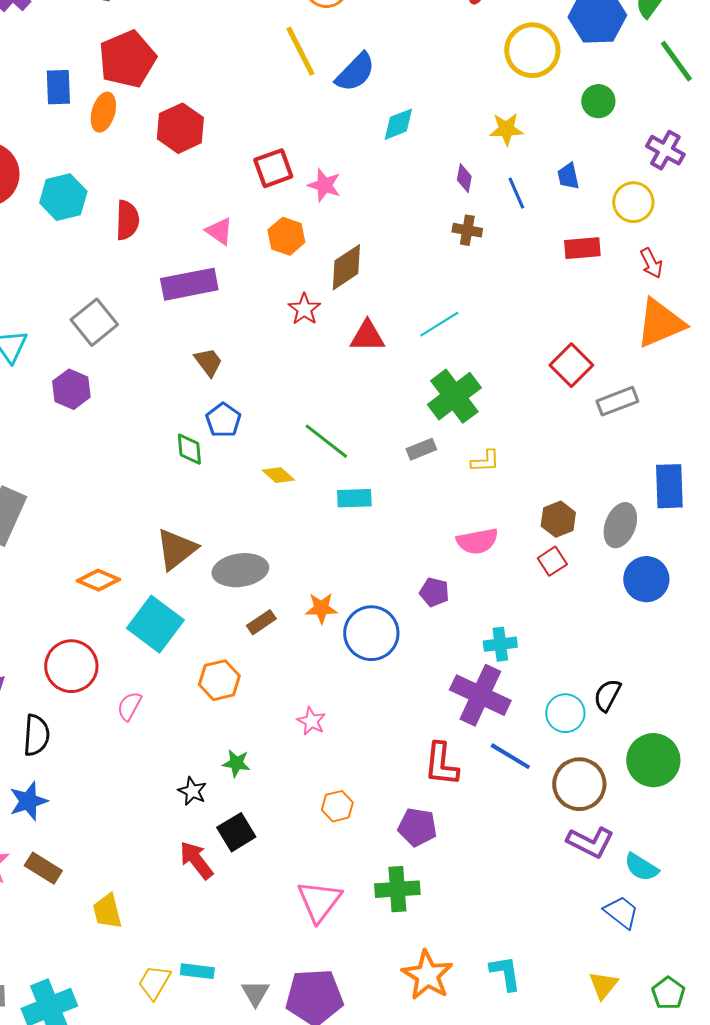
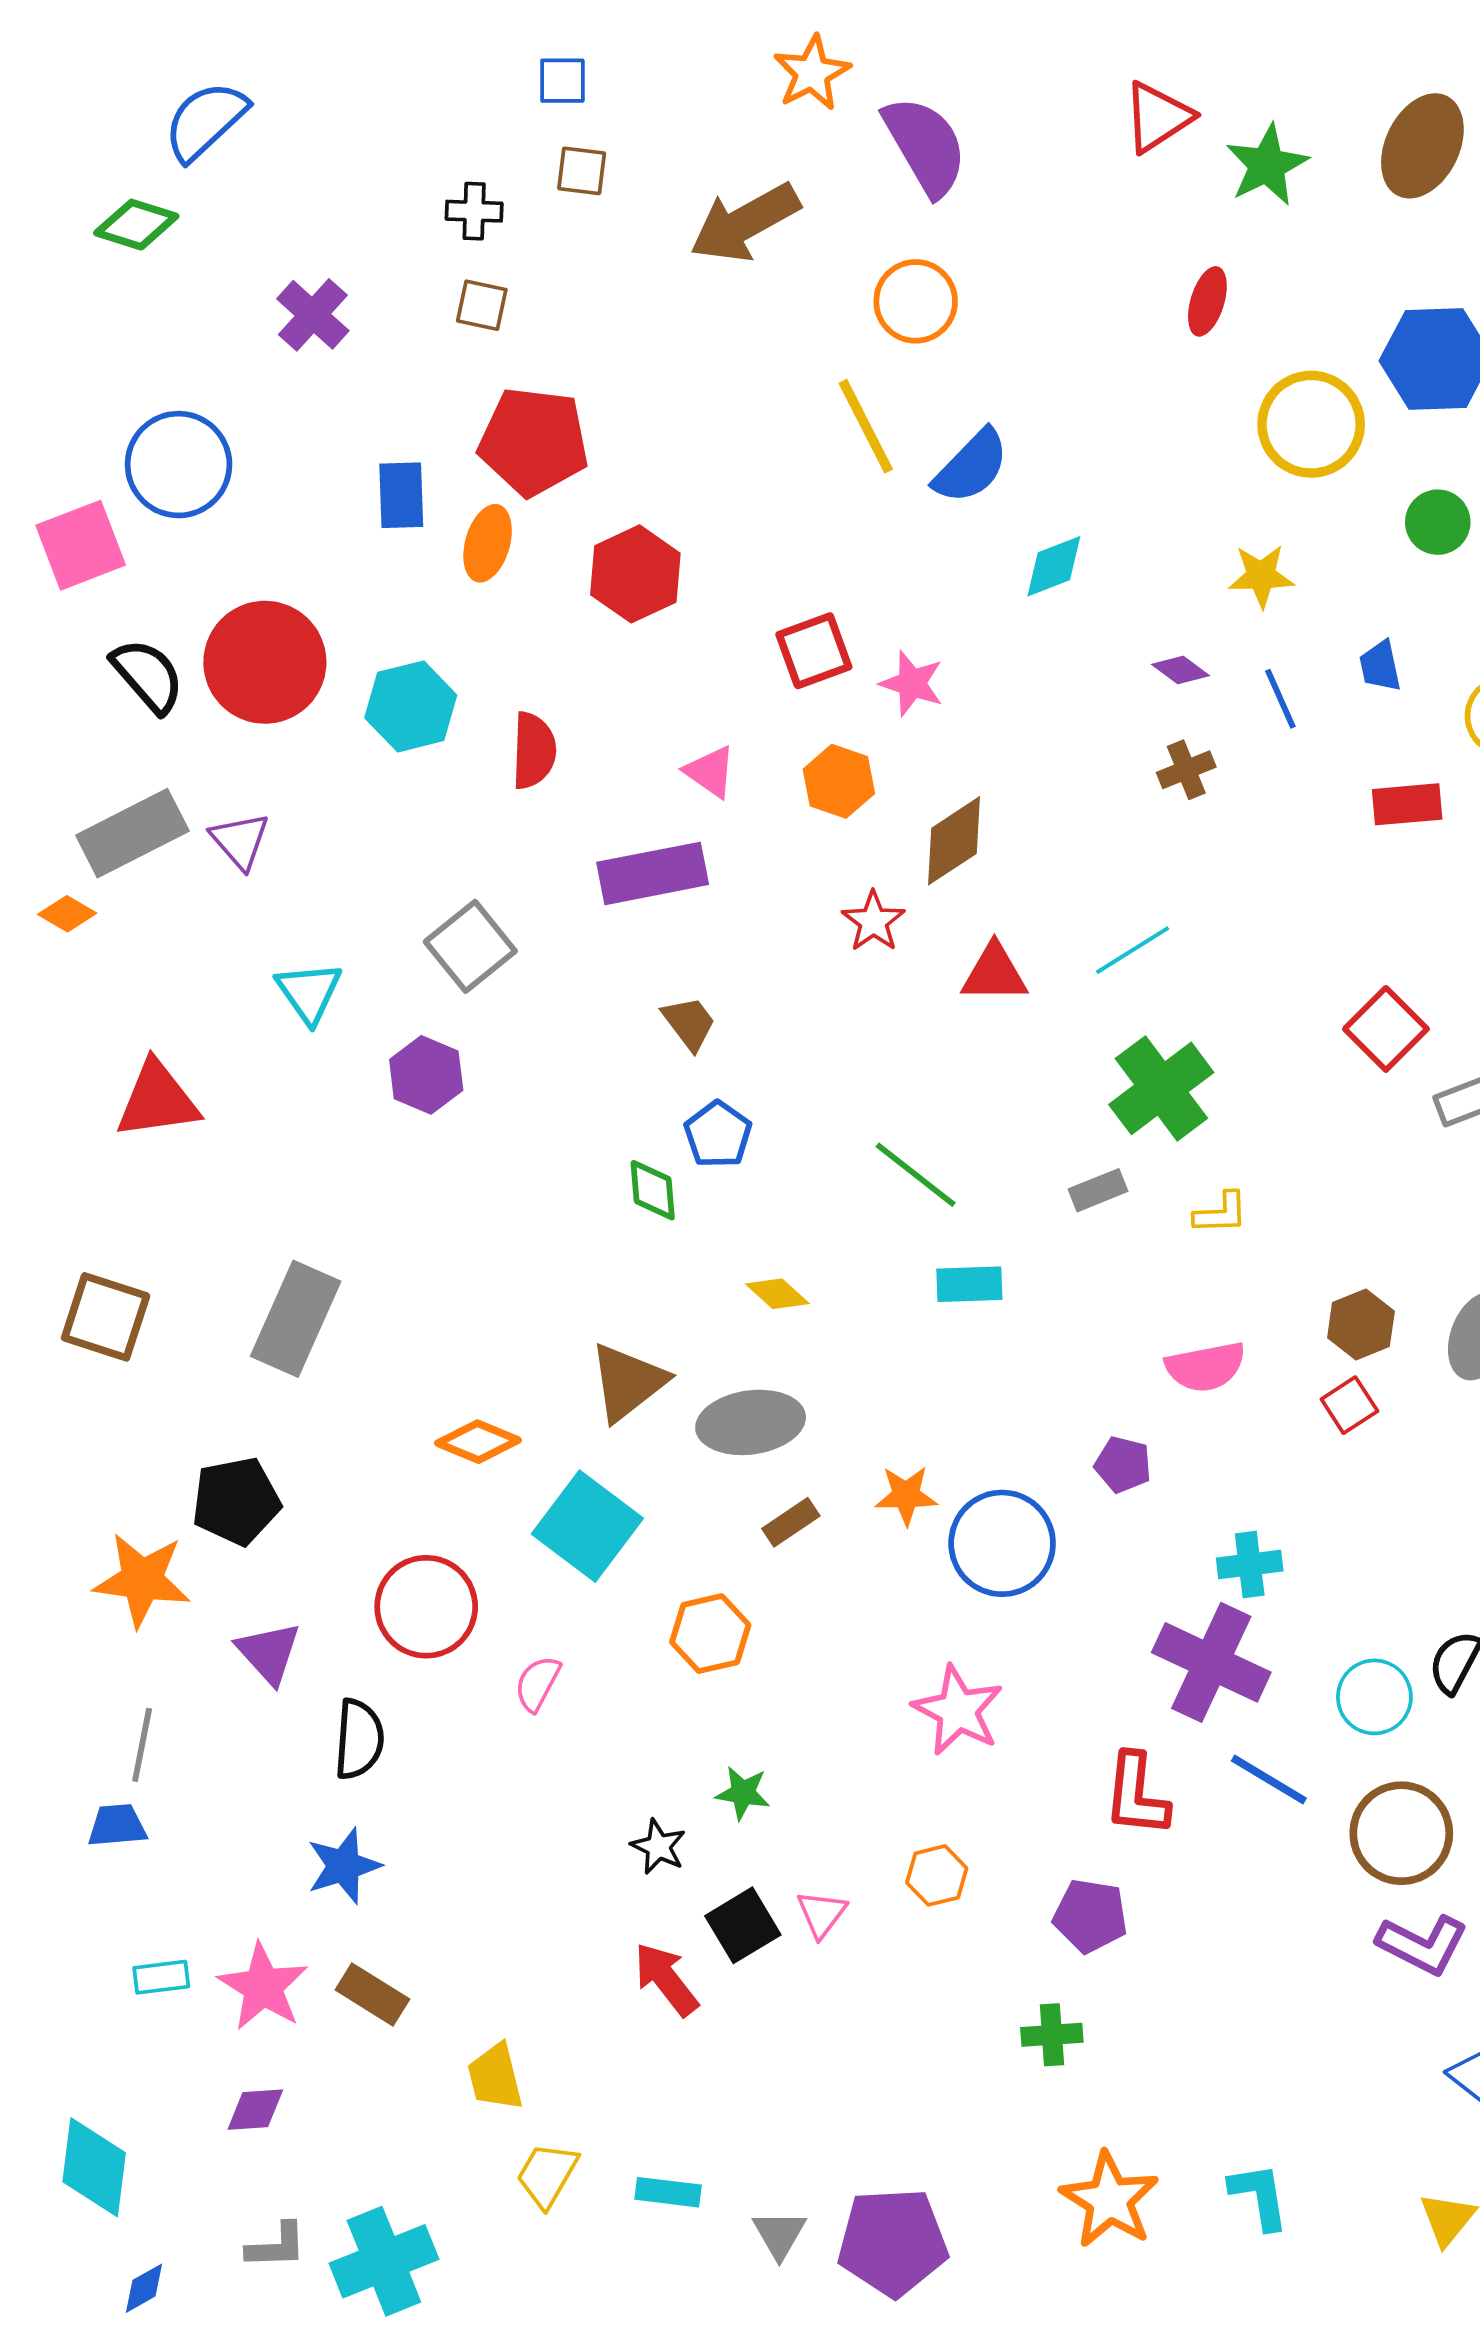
red pentagon: (127, 59) -> (534, 442), turned 30
purple diamond: (464, 178) -> (1181, 670), turned -64
brown cross: (467, 230) -> (1186, 770), turned -32
yellow diamond: (278, 475) -> (777, 1294), moved
pink star: (311, 721) -> (958, 1710), moved, size x1.6
green cross: (397, 889) -> (1052, 2035), size x0.7
pink triangle: (319, 901) -> (822, 1914), moved, size x0.6
yellow trapezoid: (154, 982) -> (547, 2175), moved

